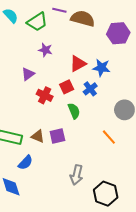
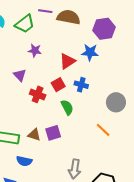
blue star: (101, 68) -> (90, 52), moved
purple triangle: (28, 74) -> (20, 75), turned -32
blue cross: (90, 89) -> (81, 85), turned -32
blue semicircle: (25, 163) -> (24, 161), turned 63

